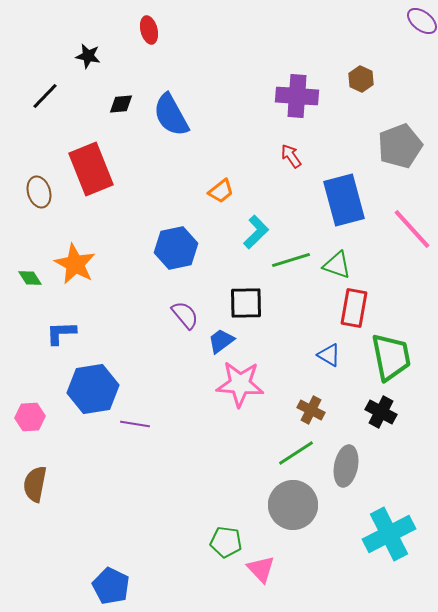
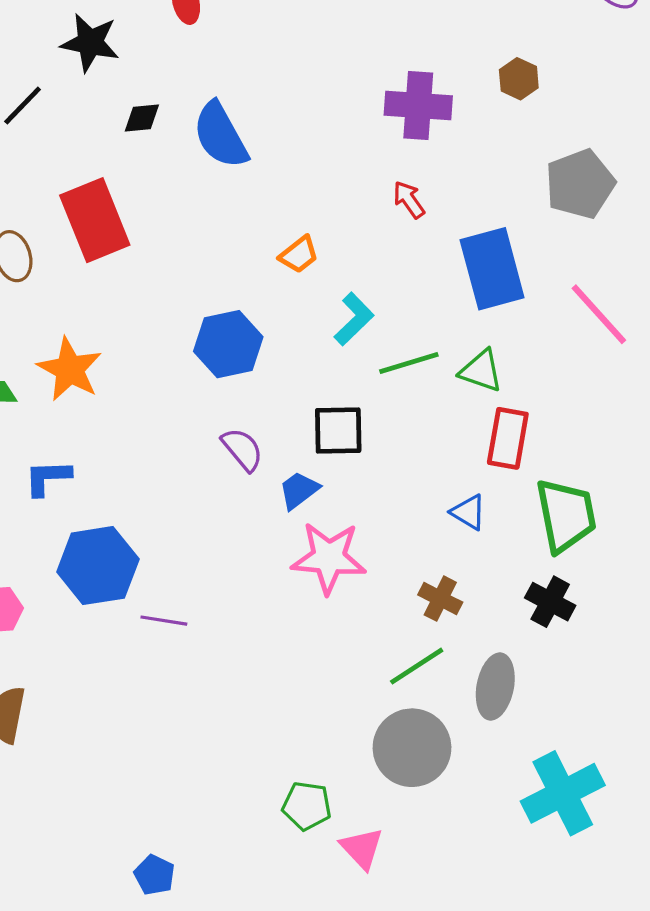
black star: (88, 56) -> (90, 43), size x1.5
blue pentagon: (111, 586) -> (154, 875), moved, size x0.7

